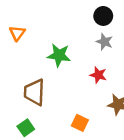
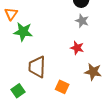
green star: (59, 55) -> (23, 32), moved
brown trapezoid: (34, 92) -> (37, 67), moved

